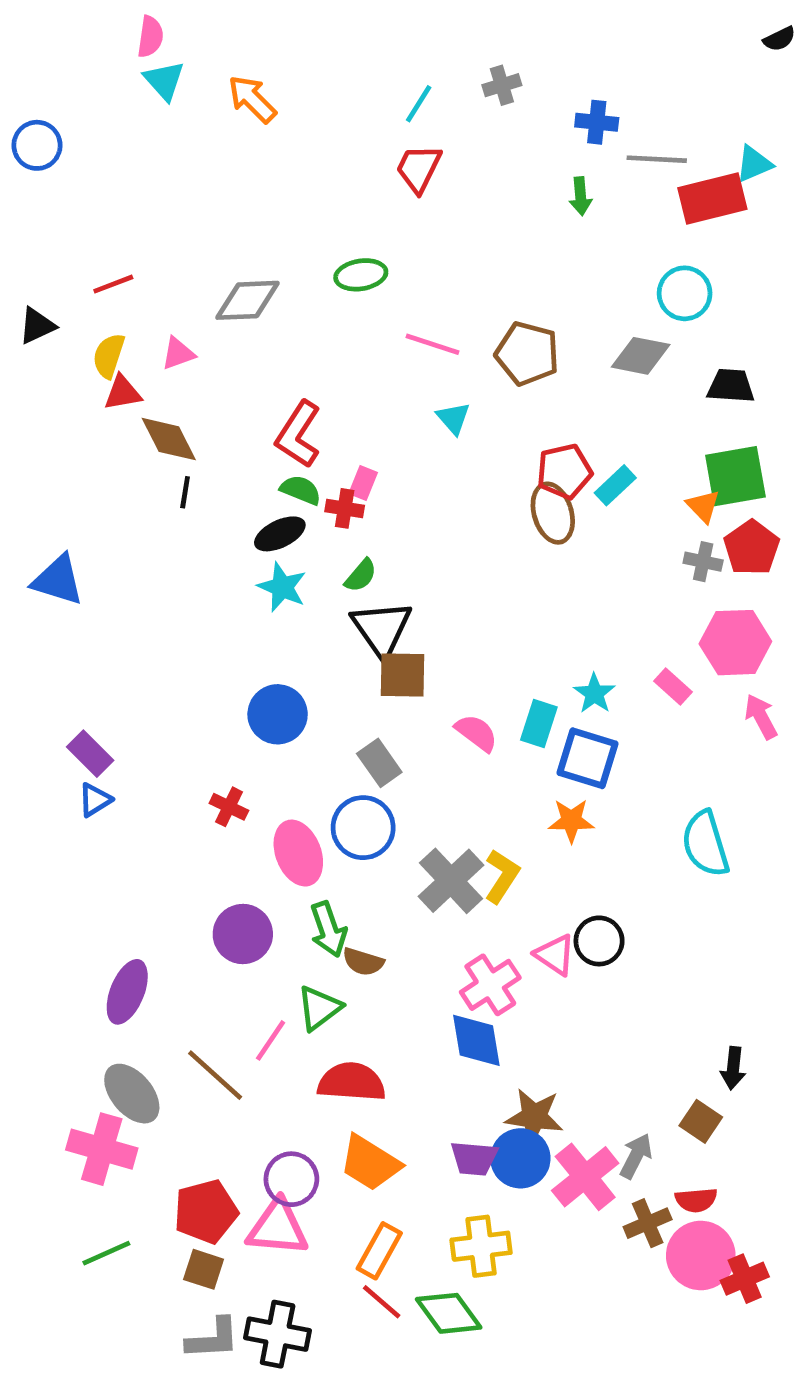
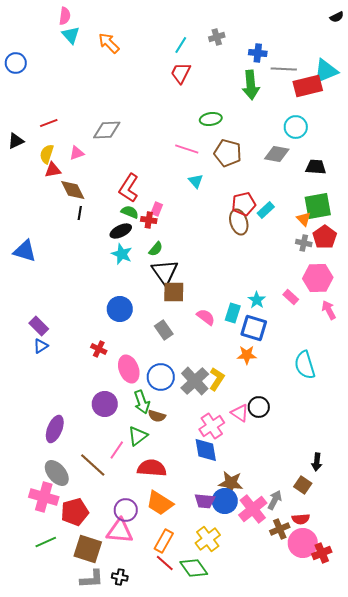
cyan triangle: (754, 164) -> (326, 71), size x1.5
green arrow: (581, 196) -> (251, 85), size x1.8
green ellipse: (361, 275) -> (211, 119), moved
blue circle: (363, 828) -> (161, 377), moved
red pentagon: (206, 1212) -> (75, 512), moved
yellow cross: (481, 1246) -> (208, 539), turned -30
brown square: (204, 1269) -> (88, 549), size x1.6
black cross: (278, 1334) -> (120, 577), size x0.6

